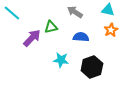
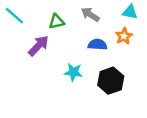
green triangle: (51, 27) -> (57, 22), moved
orange star: (111, 30) -> (124, 36), moved

